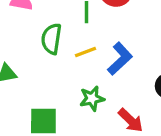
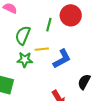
green star: (92, 98) -> (25, 60), moved

